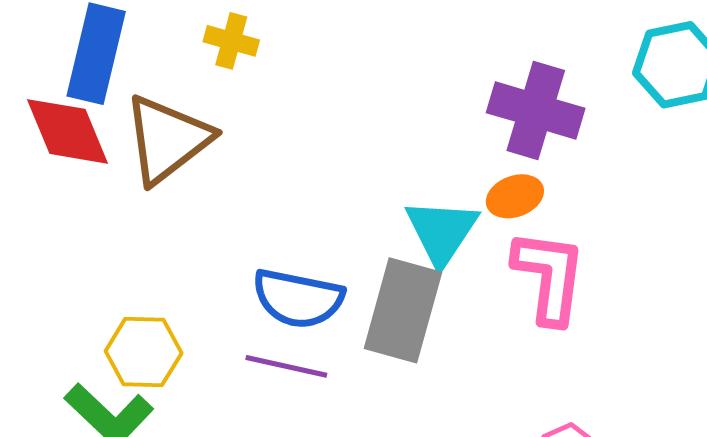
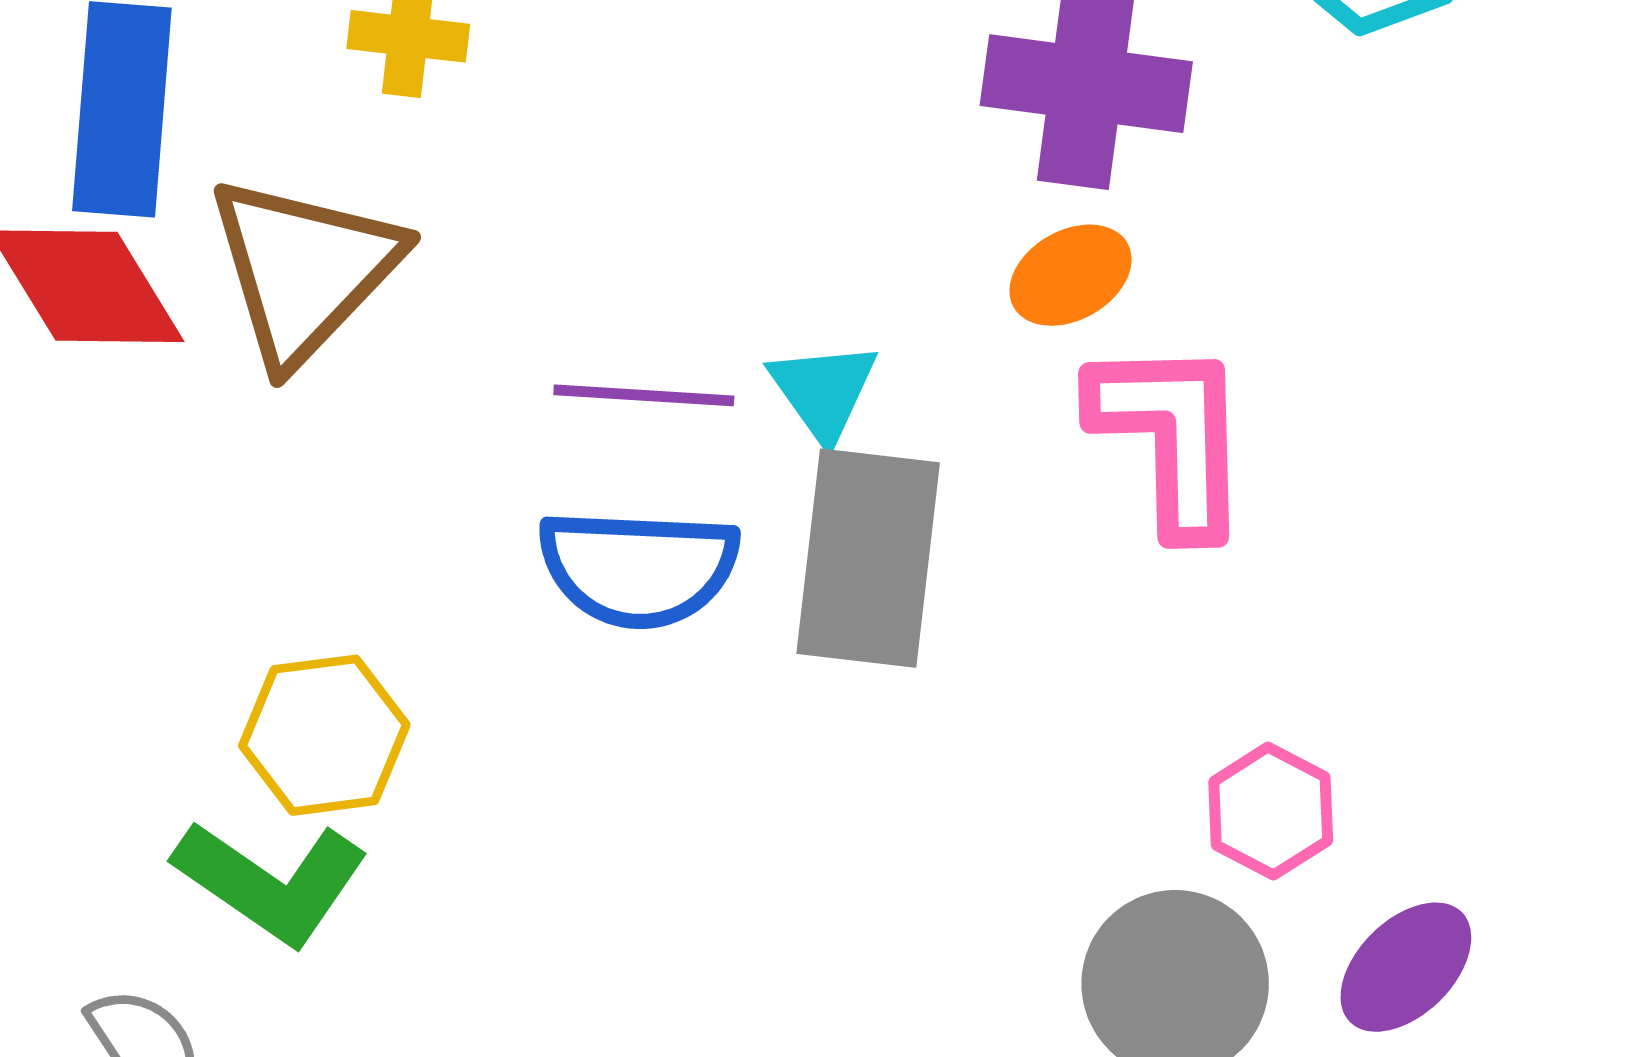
cyan triangle: (442, 232) -> (824, 391), moved, size x0.7
purple line: (286, 366) -> (644, 395), moved

